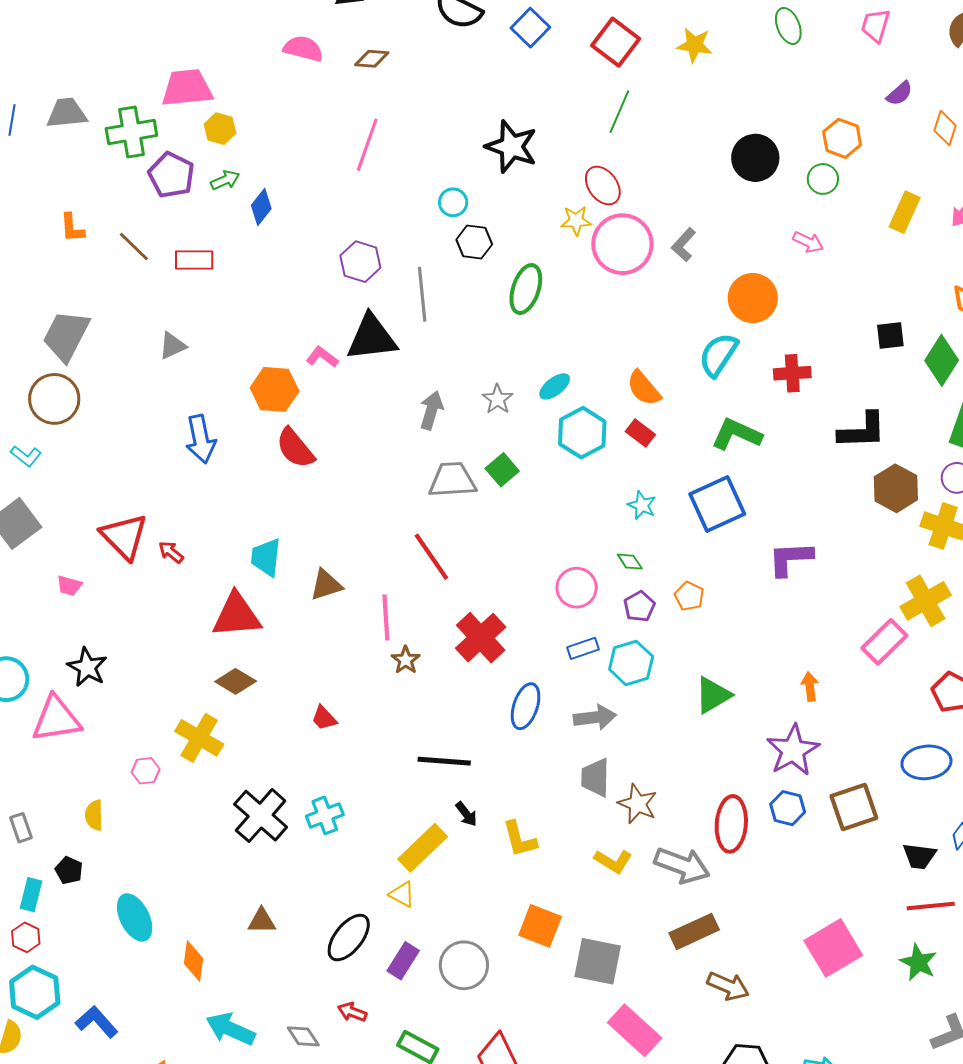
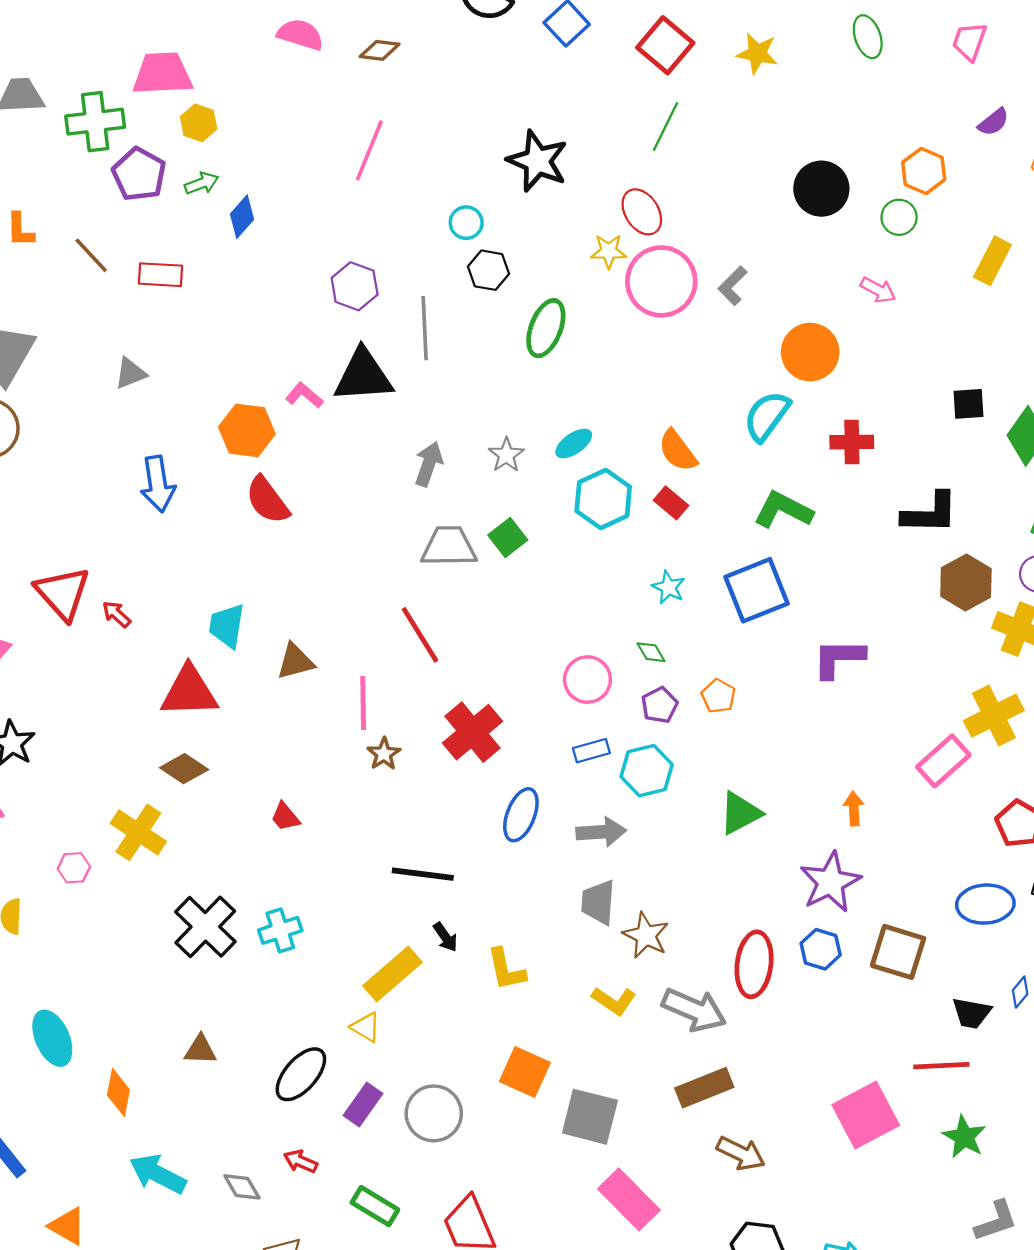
brown square: (854, 807) -> (898, 952), turned 33
red line: (931, 906) -> (941, 1066), moved

